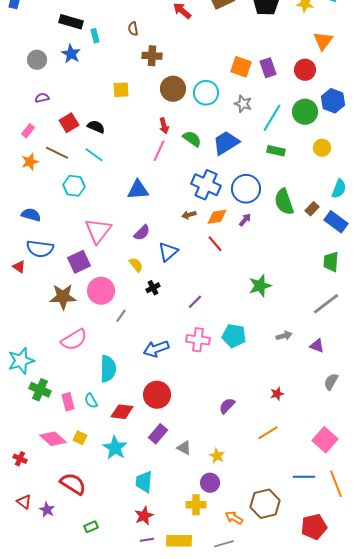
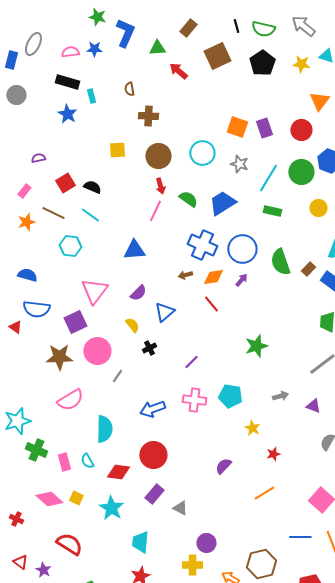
gray circle: (37, 60) -> (16, 95), moved
brown circle: (173, 89) -> (158, 156), moved
yellow star: (217, 456) -> (252, 428), moved

